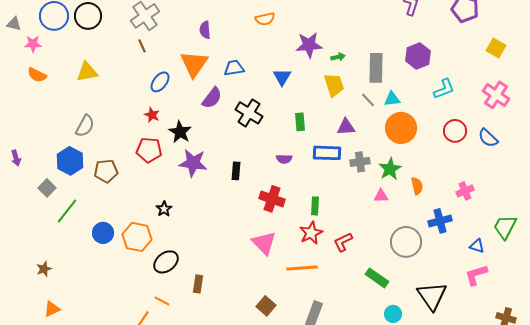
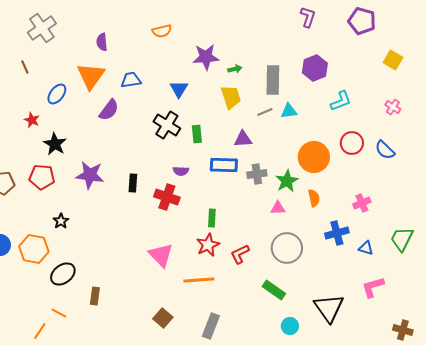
brown line: (142, 46) -> (25, 67), moved
pink cross: (496, 95) -> (393, 107), size x0.6
gray line: (368, 100) -> (265, 112), turned -70
black cross: (249, 113) -> (167, 125), moved
red star: (152, 115) -> (32, 120), moved
orange circle: (401, 128) -> (314, 157), moved
black star: (180, 132) -> (55, 144), moved
red pentagon: (149, 150) -> (42, 177), moved
red cross: (272, 199) -> (167, 197), moved
gray circle: (406, 242) -> (287, 248), moved
blue triangle: (477, 246) -> (366, 248), moved

